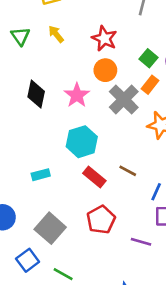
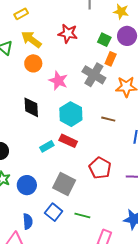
yellow arrow: (56, 34) -> (31, 39), size x1.5
orange circle: (105, 70) -> (33, 63), moved
black diamond: (36, 94) -> (31, 107), moved
brown line: (128, 171) -> (108, 119), moved
red rectangle: (94, 177) -> (68, 141), moved

